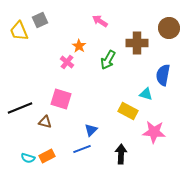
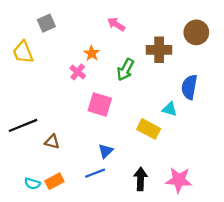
yellow trapezoid: (19, 31) -> (23, 52), moved
pink square: (61, 99) -> (100, 104), moved
pink star: (154, 132) -> (179, 180), moved

